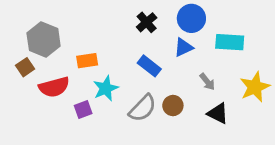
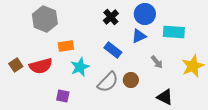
gray hexagon: (44, 39) -> (45, 19), moved
brown square: (25, 67) -> (16, 65), moved
purple square: (83, 109) -> (63, 96), moved, turned 32
black triangle: (218, 113) -> (165, 97), moved

